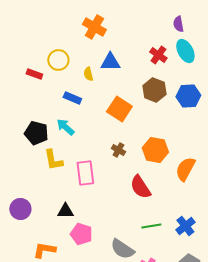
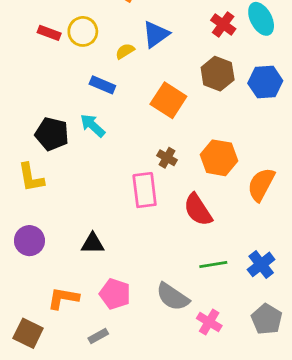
blue triangle: (110, 62) -> (156, 34), turned -35
red rectangle: (34, 74) -> (49, 33), moved
yellow semicircle: (88, 74) -> (125, 51), turned 72
yellow L-shape: (53, 160) -> (31, 177), moved
pink rectangle: (85, 173) -> (145, 190), moved
pink pentagon: (81, 234) -> (115, 294), moved

